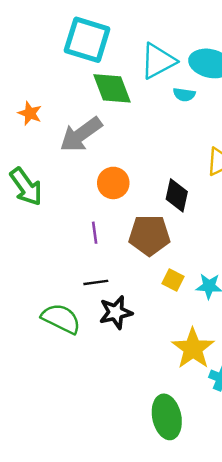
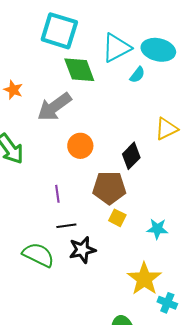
cyan semicircle: (184, 95) -> (137, 75), turned -60
black diamond: (177, 195) -> (131, 156), turned 32
purple line: (95, 233) -> (57, 194), moved
yellow square: (173, 280) -> (117, 218), moved

